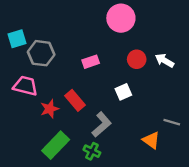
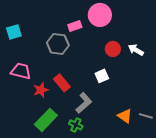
gray hexagon: (41, 53) -> (58, 44), moved
pink rectangle: (91, 62) -> (75, 26), moved
gray line: (172, 122) -> (146, 116), moved

